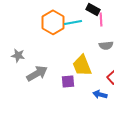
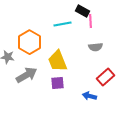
orange hexagon: (53, 22) -> (30, 42), moved
yellow trapezoid: (82, 65) -> (58, 61), moved

